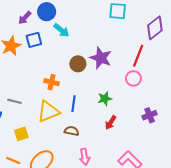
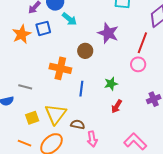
purple star: (101, 58) -> (108, 33), moved
orange cross: (52, 82) -> (60, 68), size x1.5
yellow triangle: (48, 111) -> (56, 114), moved, turned -30
brown semicircle: (72, 131) -> (78, 124), moved

